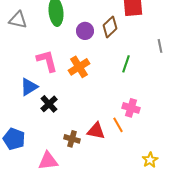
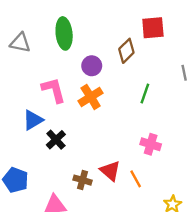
purple circle: (85, 31) -> (92, 66), moved
orange line: (118, 125) -> (136, 179), moved
red triangle: (96, 131) -> (110, 171), turned 30

